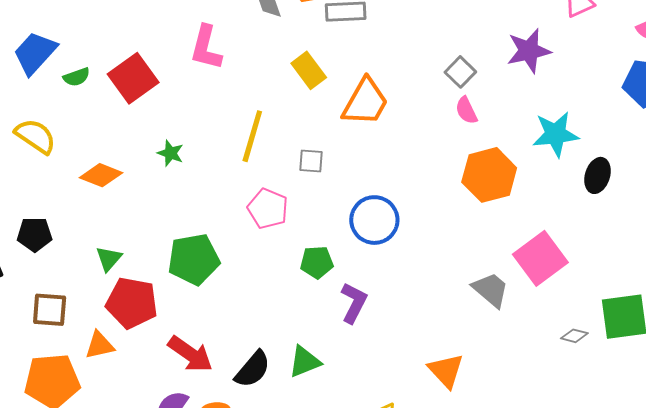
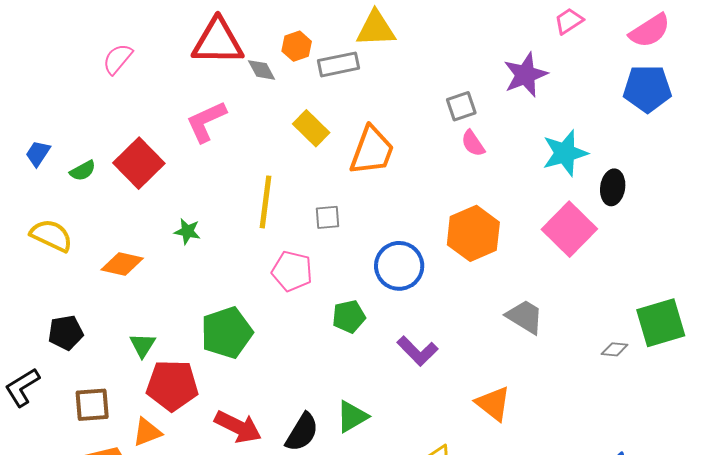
pink L-shape: (206, 48) -> (206, 122), turned 60
blue trapezoid: (35, 53) -> (38, 153), size x0.6
gray square: (460, 72) -> (461, 106), turned 36
orange hexagon: (489, 175) -> (473, 233), moved
pink square: (540, 258) -> (569, 229), moved
purple L-shape: (354, 303) -> (418, 351), moved, turned 117

